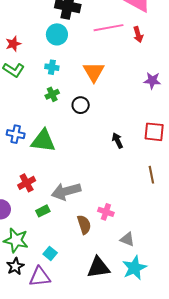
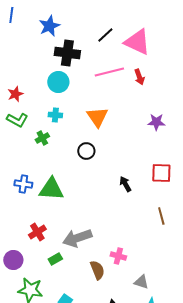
green cross: (52, 94) -> (42, 138), moved

